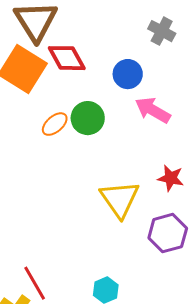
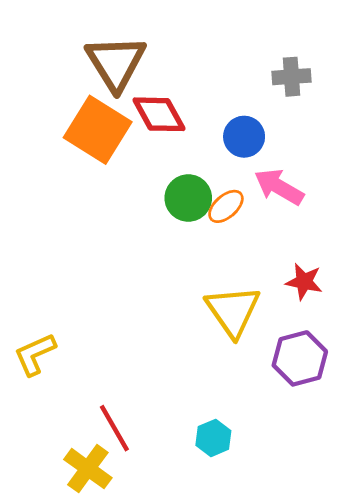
gray cross: (162, 31) -> (291, 77), turned -32
orange ellipse: (55, 124) -> (226, 206), moved

